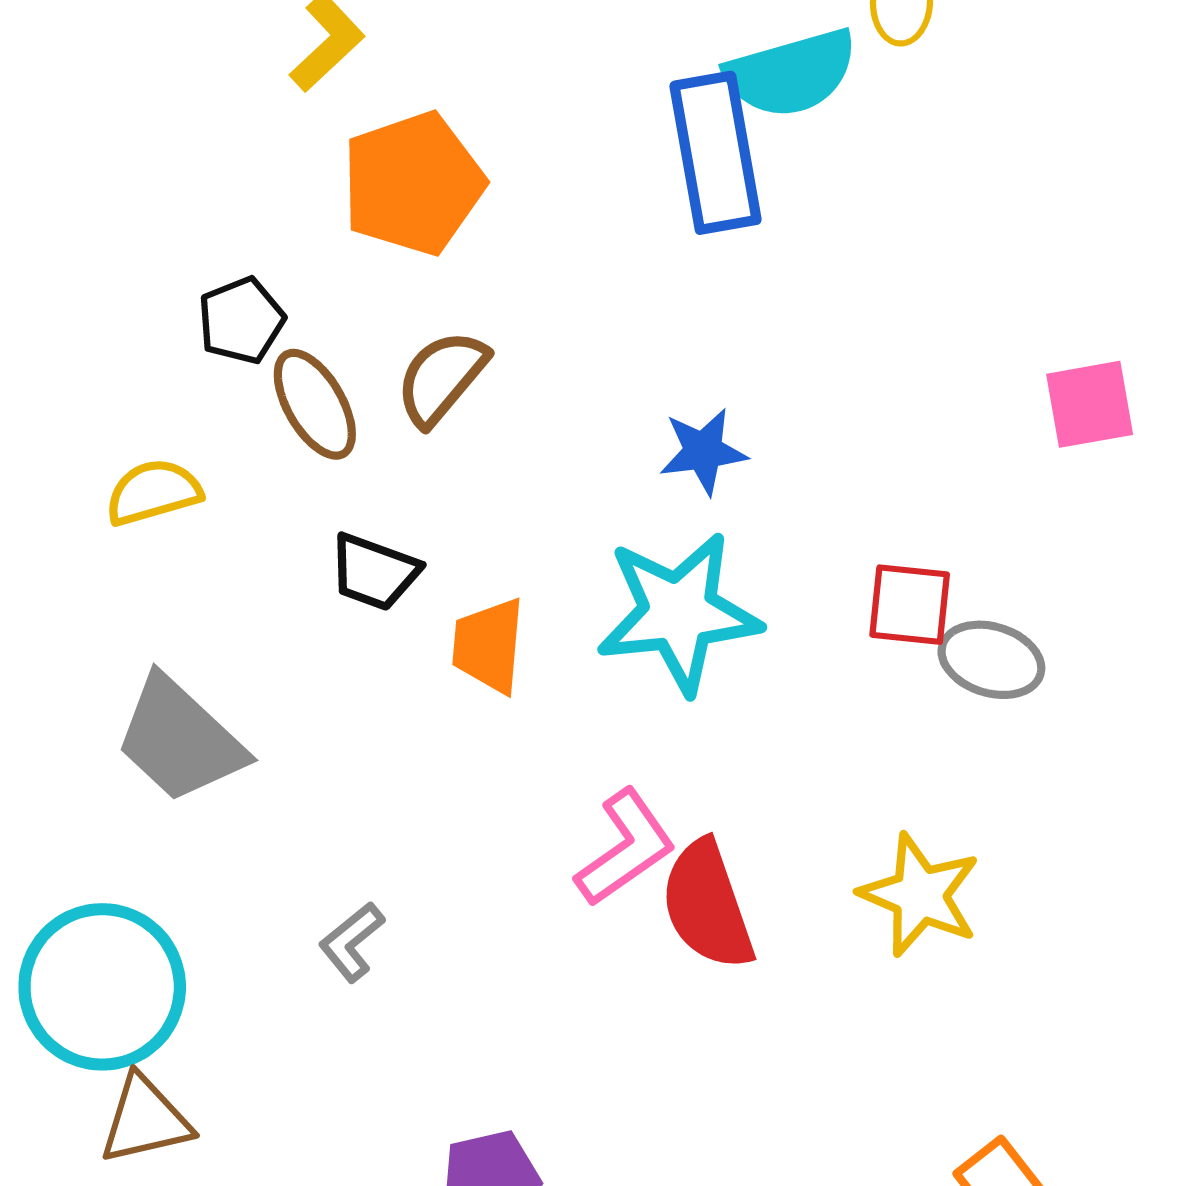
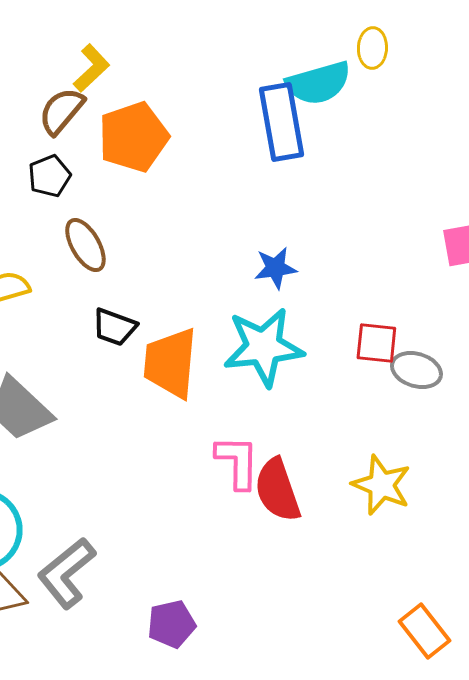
black pentagon: (241, 320) -> (49, 176), moved
brown semicircle: (442, 378) -> (61, 111), moved
orange trapezoid: (489, 645) -> (170, 363), size x1.5
pink L-shape: (626, 848) -> (237, 462), turned -54
gray L-shape: (352, 942) -> (66, 573), moved, size x1.8

